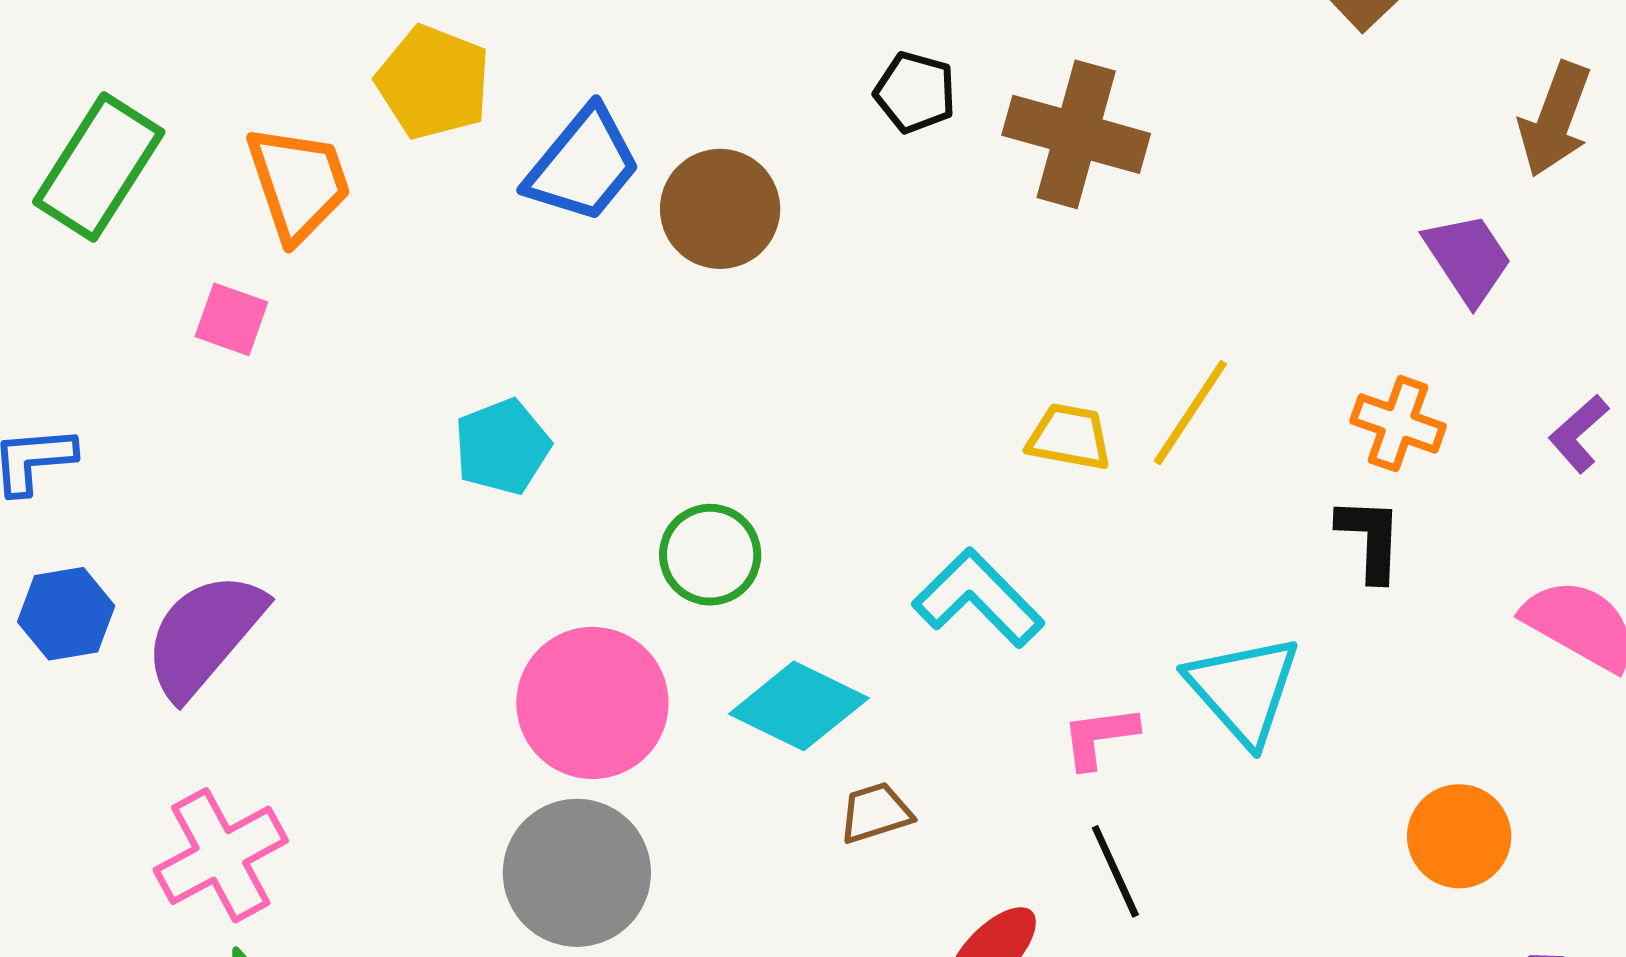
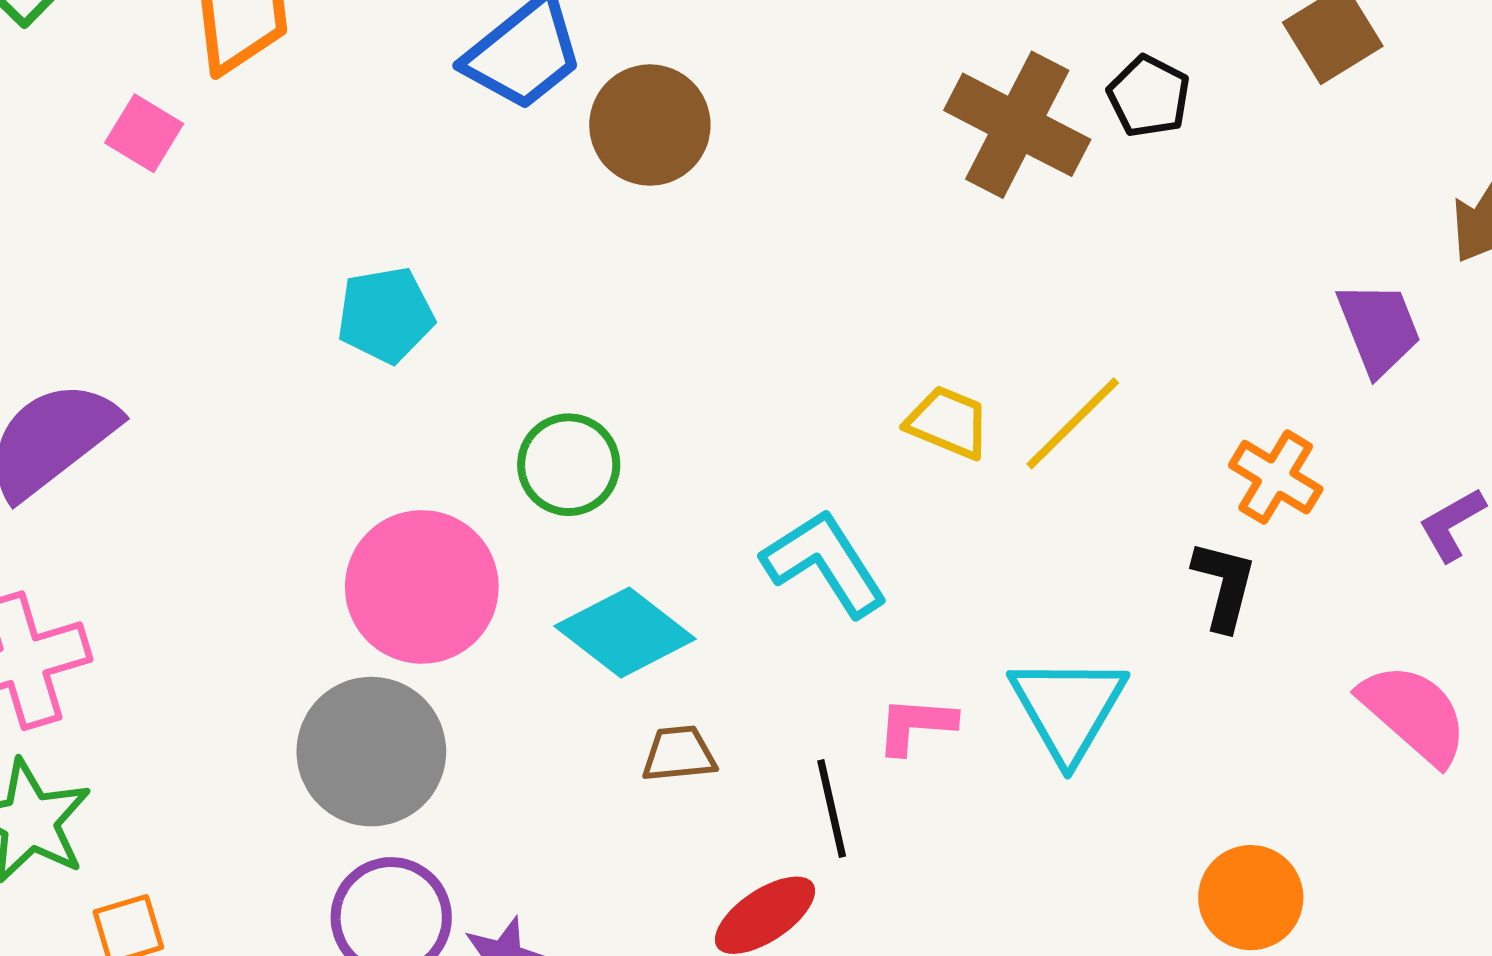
black pentagon: (915, 92) -> (1149, 96), moved
black line: (1115, 871) -> (832, 809), moved

